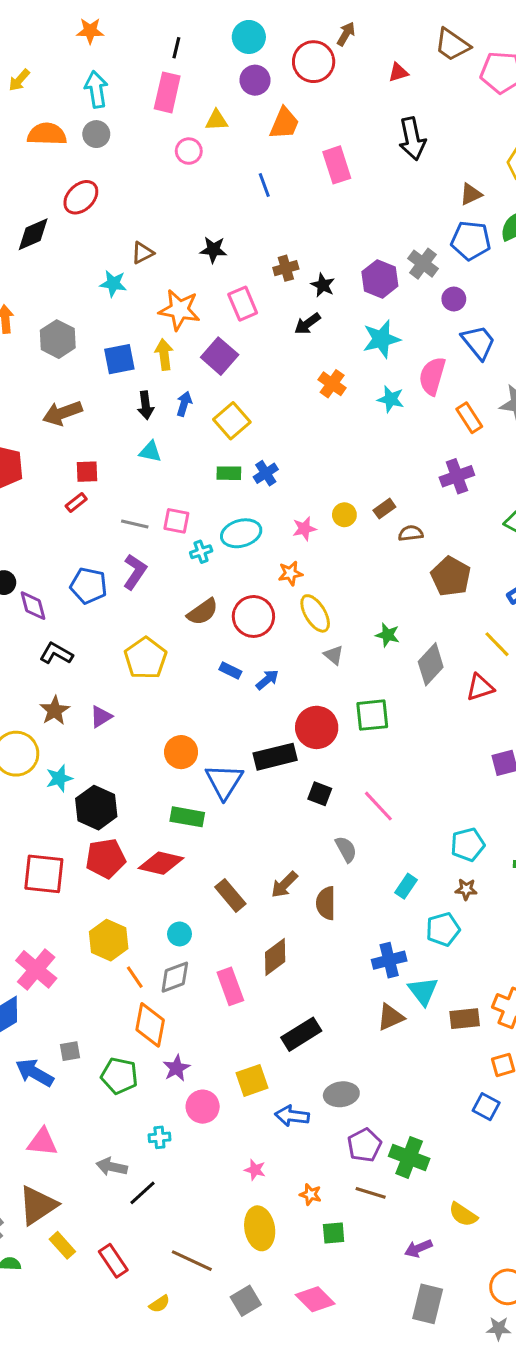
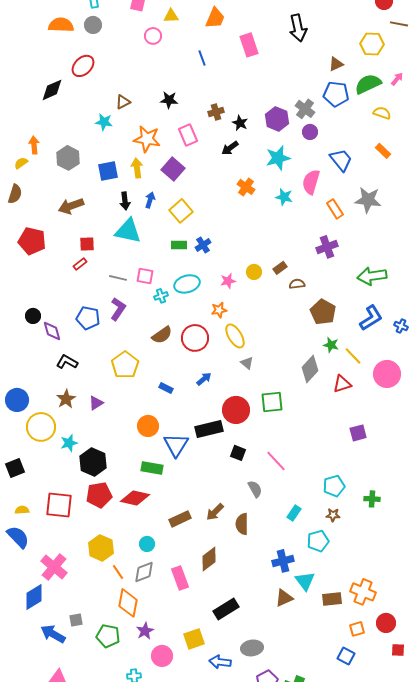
purple circle: (454, 299) -> (310, 132), moved
cyan triangle: (150, 452) -> (128, 231), size x1.8
green star: (388, 635) -> (331, 345), moved
blue rectangle: (230, 670) -> (166, 388), moved
brown rectangle: (230, 895) -> (180, 519), turned -75

